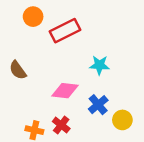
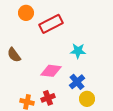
yellow circle: (122, 120) -> (87, 99), moved
red cross: (61, 125) -> (48, 98), turned 32

